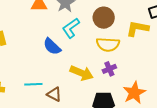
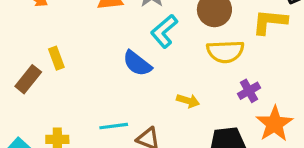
purple cross: (109, 69) -> (249, 91), moved
yellow arrow: (82, 73) -> (188, 101), size x0.6

